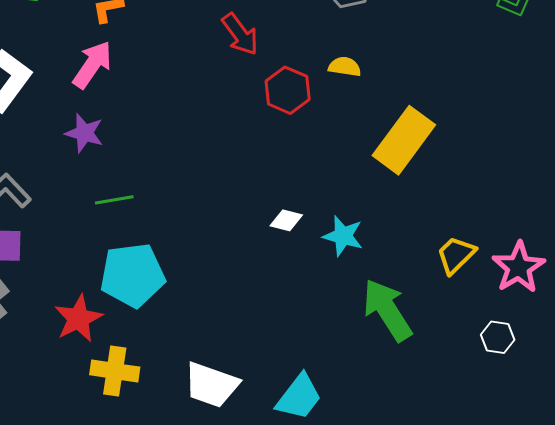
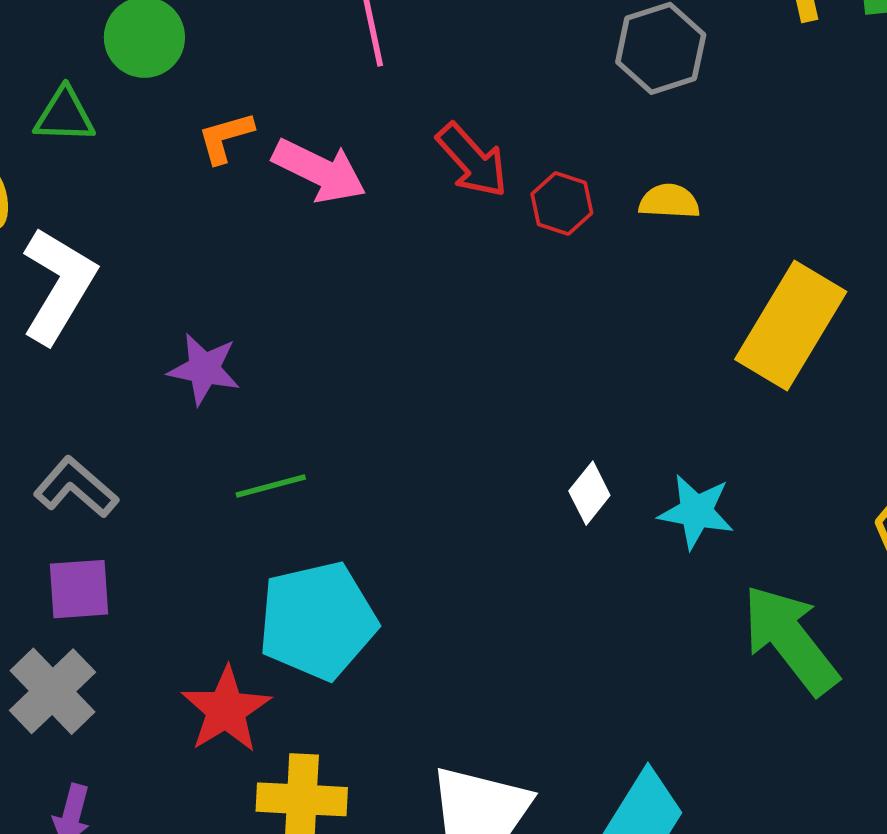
pink arrow: (92, 65) -> (319, 171), moved, turned 87
red hexagon: (288, 90) -> (562, 203), moved, size x0.7
white diamond: (286, 220) -> (589, 493), turned -60

